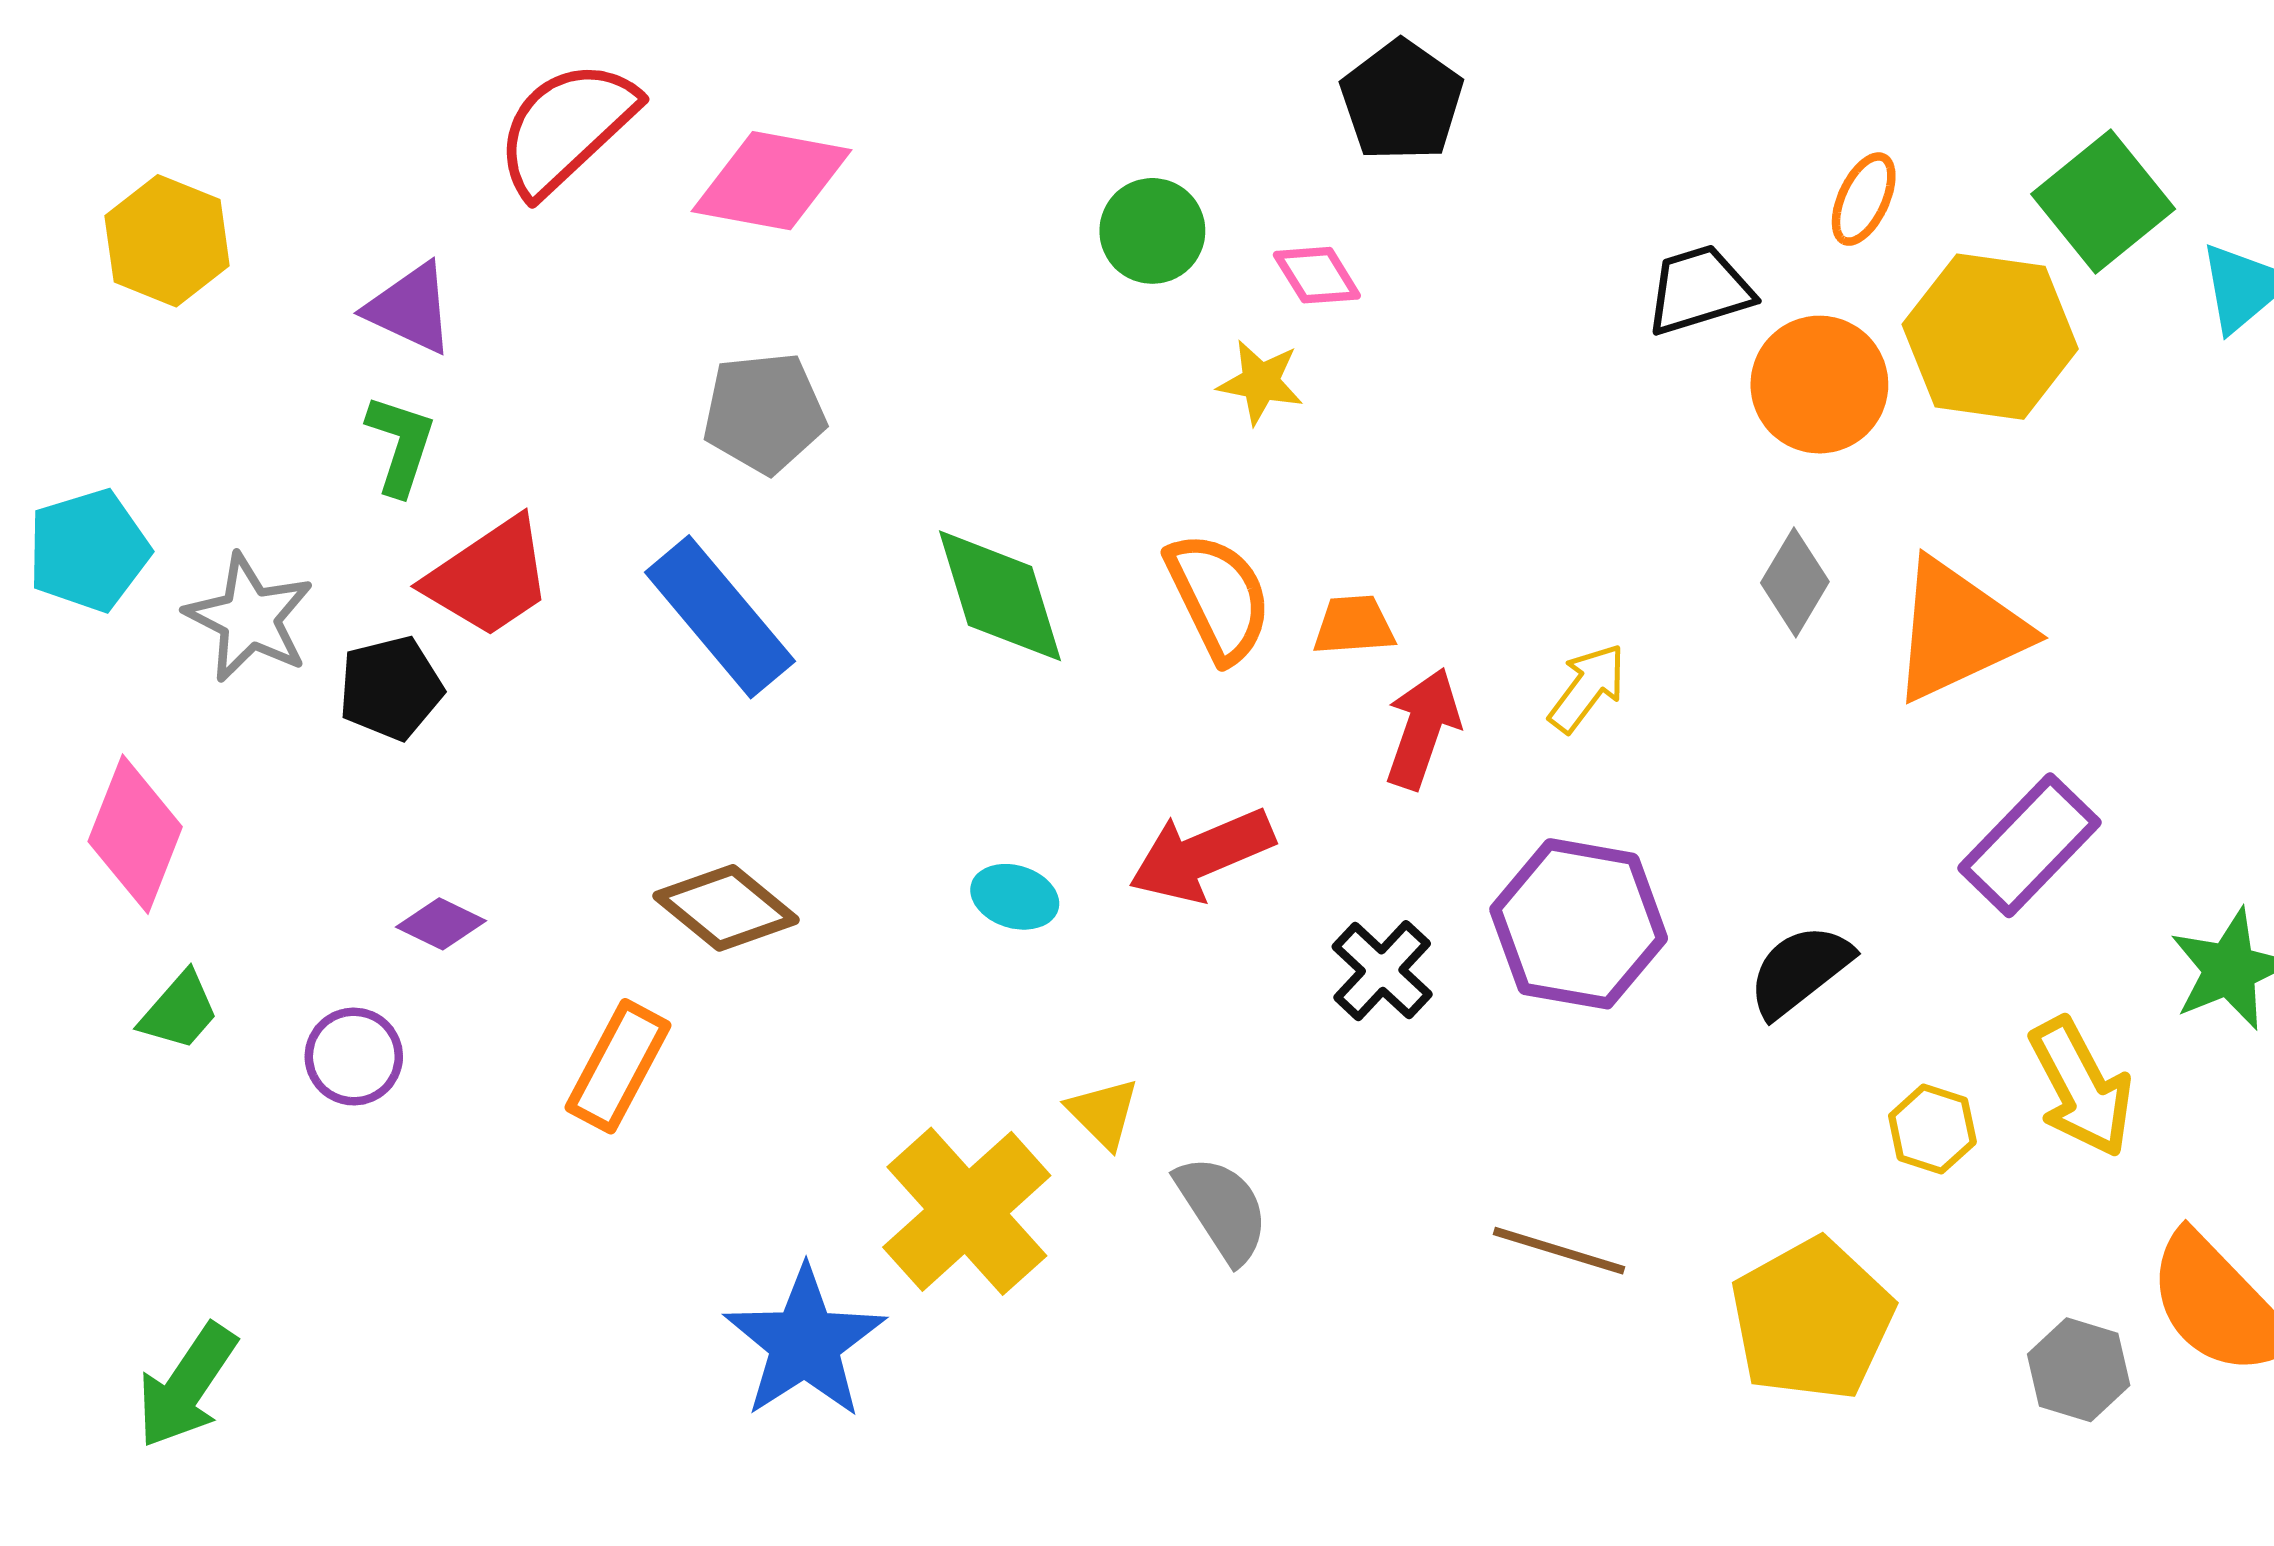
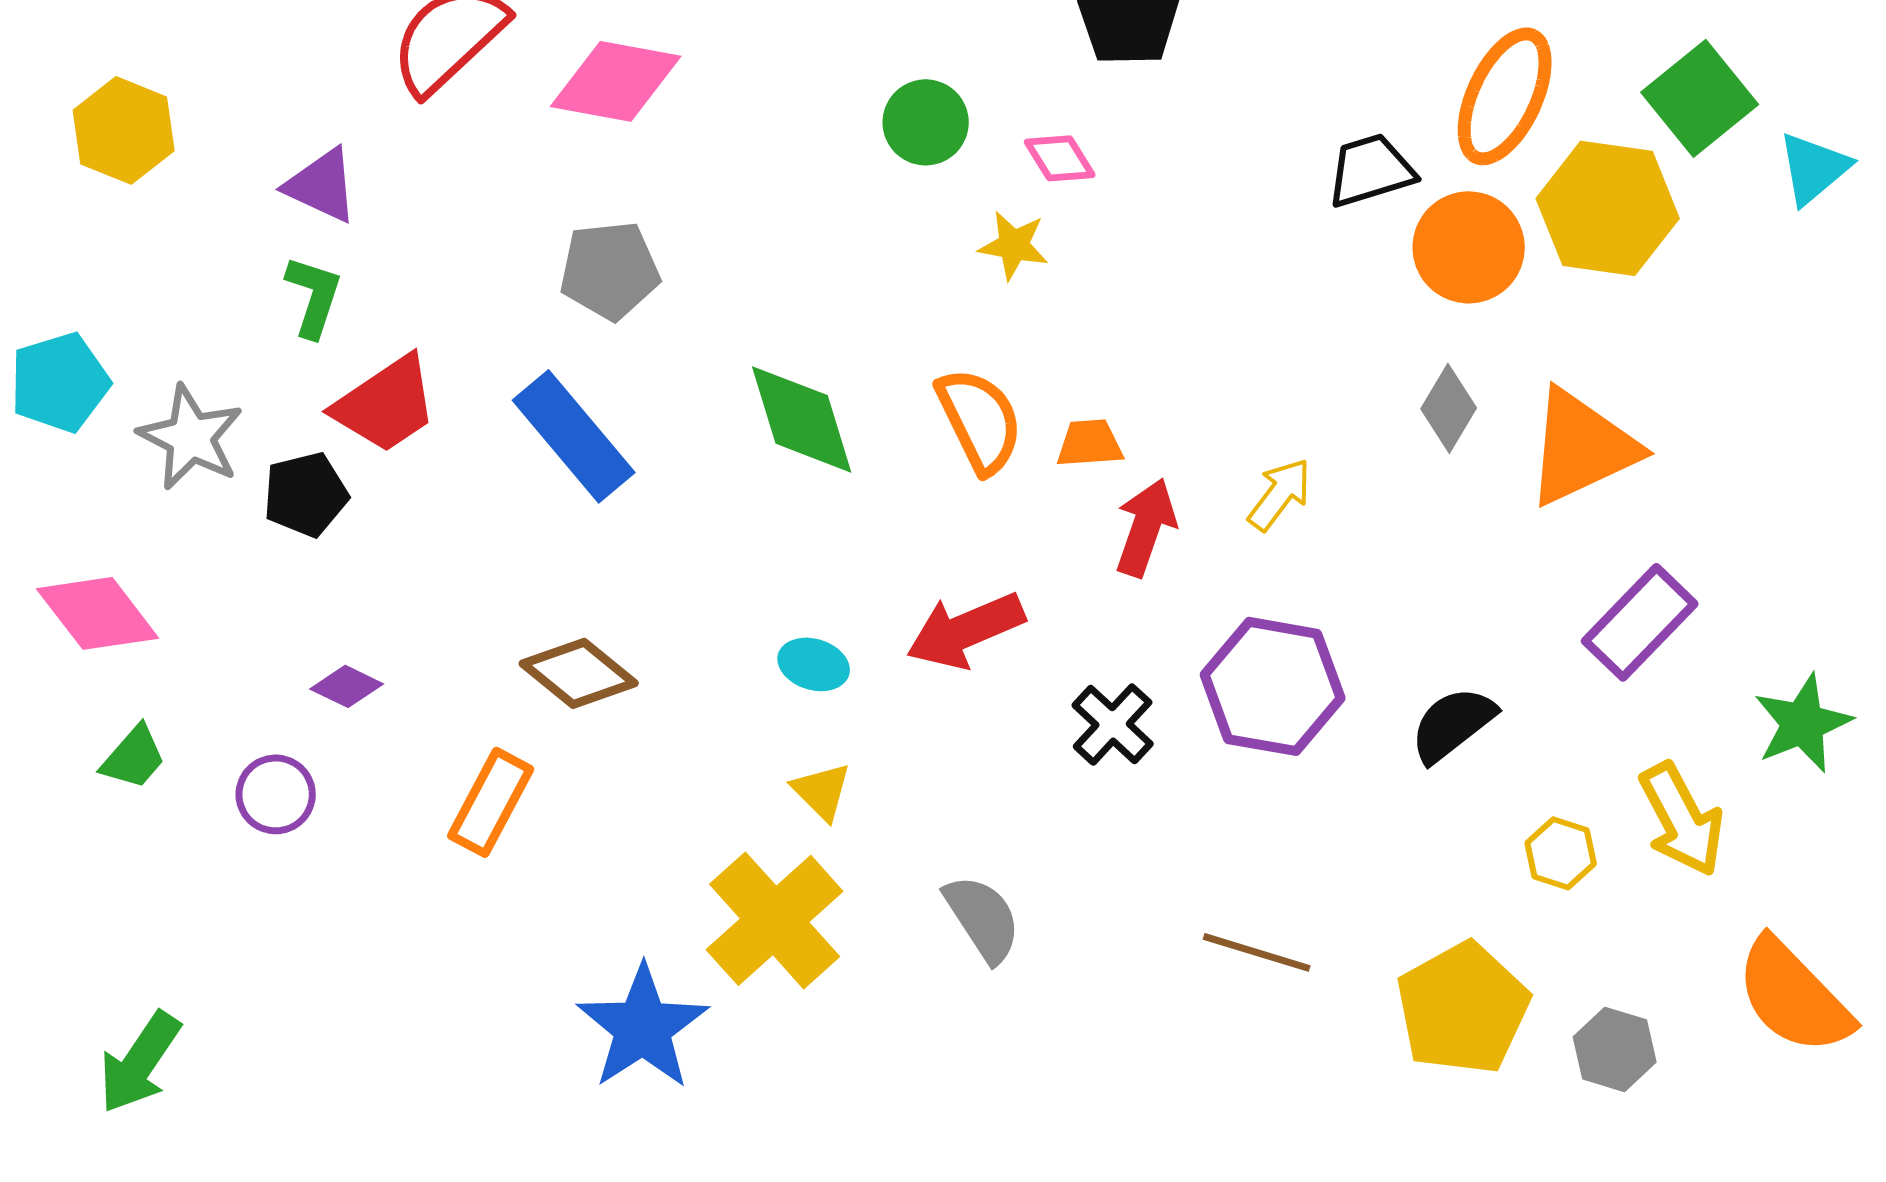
orange ellipse: (1864, 199) -> (1505, 96), size x1.8
pink diamond: (135, 834) -> (98, 613), turned -59
yellow triangle: (1103, 1113) -> (822, 791), moved
gray hexagon: (2079, 1370) -> (1615, 1049), moved

